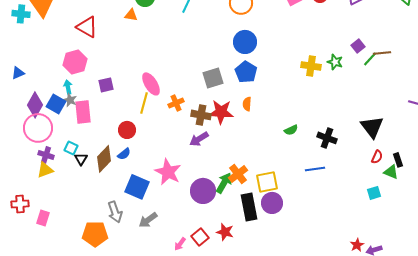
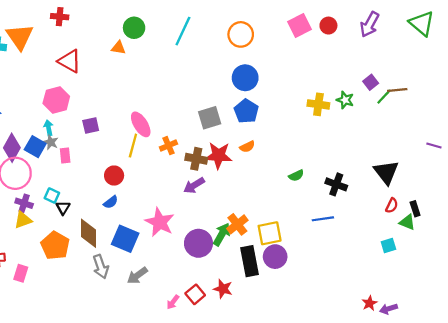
orange semicircle: (247, 104) -> (247, 147), turned -120
pink rectangle: (83, 112) -> (65, 156), size x0.6
brown diamond: (104, 159) -> (89, 233), moved, turned -44
orange pentagon: (95, 234) -> (55, 245), moved, turned 30

